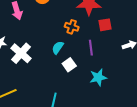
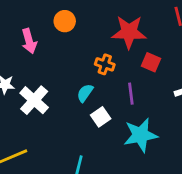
red square: (105, 25) -> (151, 62), turned 32
cyan star: (98, 77) -> (141, 135), size x1.4

